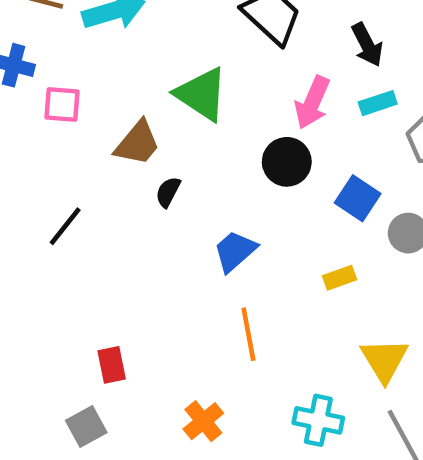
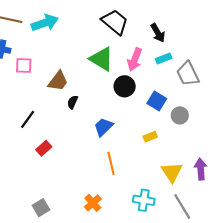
green triangle: (202, 94) -> (102, 59), moved
red rectangle: (112, 365) -> (44, 148), moved, turned 63

